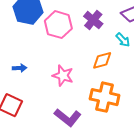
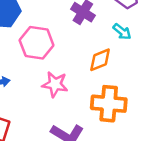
pink hexagon: (58, 25) -> (37, 43), moved

